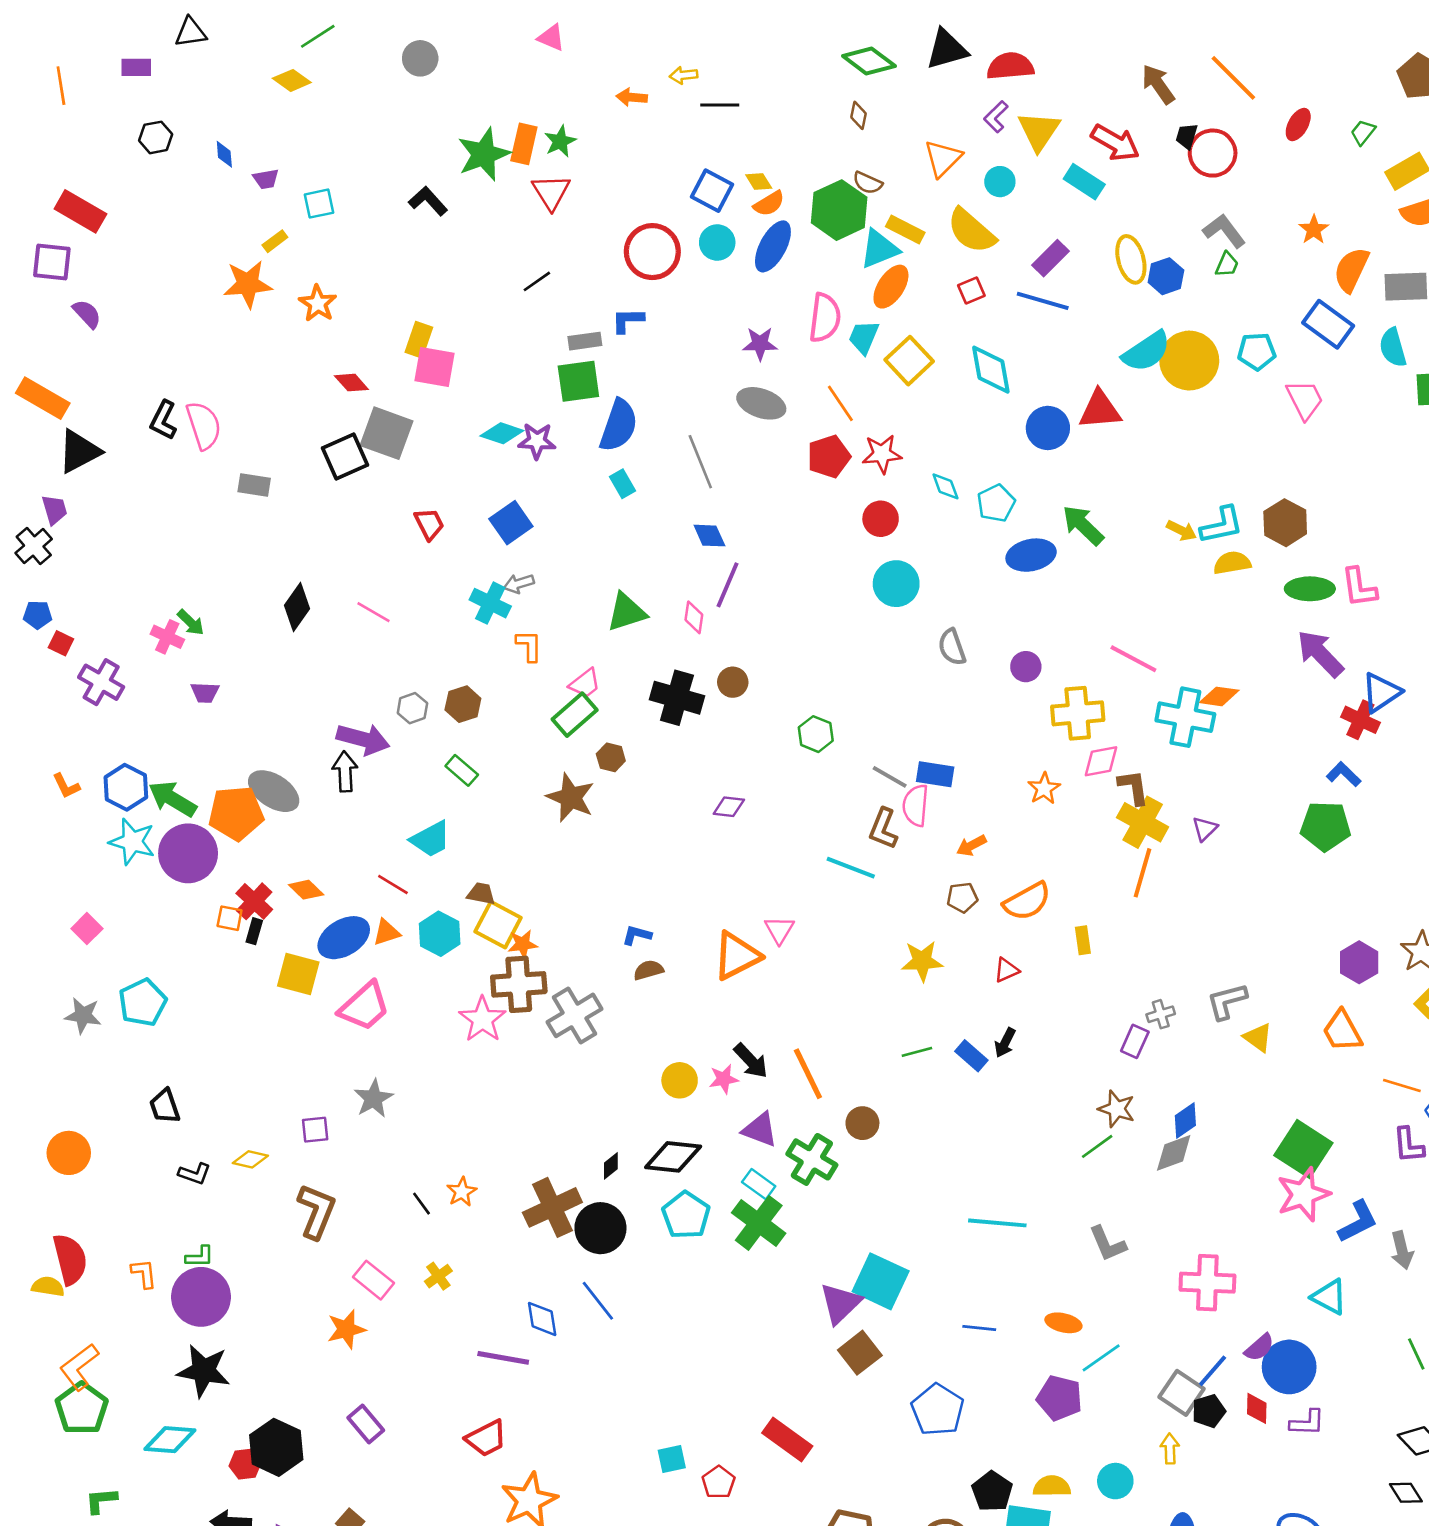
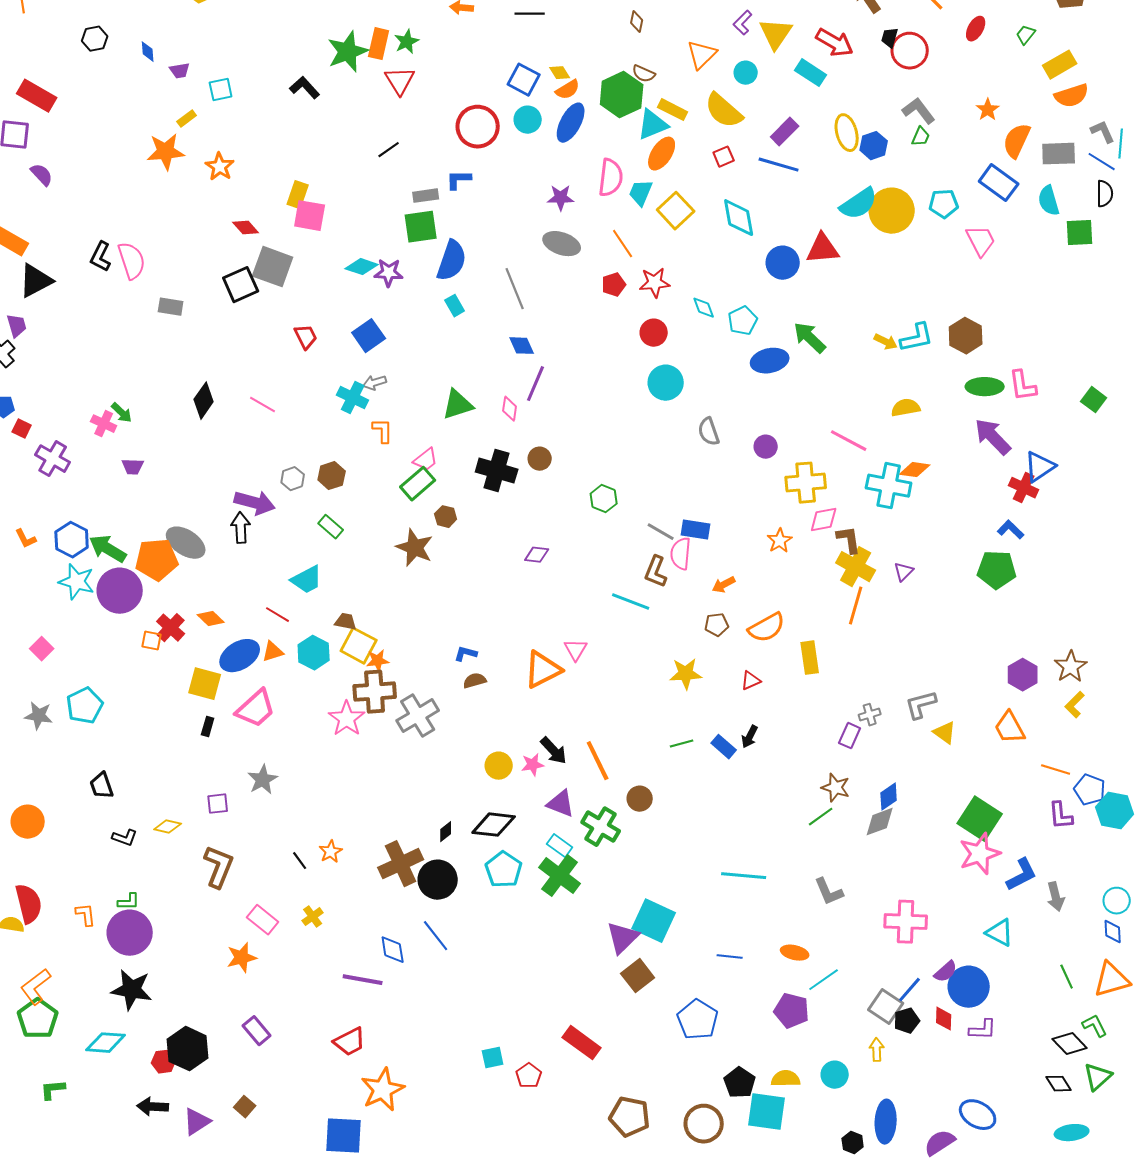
red pentagon: (829, 457) -> (614, 285), size x0.7
yellow semicircle: (1232, 563) -> (906, 408), moved
black rectangle: (254, 931) -> (208, 727), moved
yellow rectangle: (1083, 940) -> (810, 658), size x1.5

